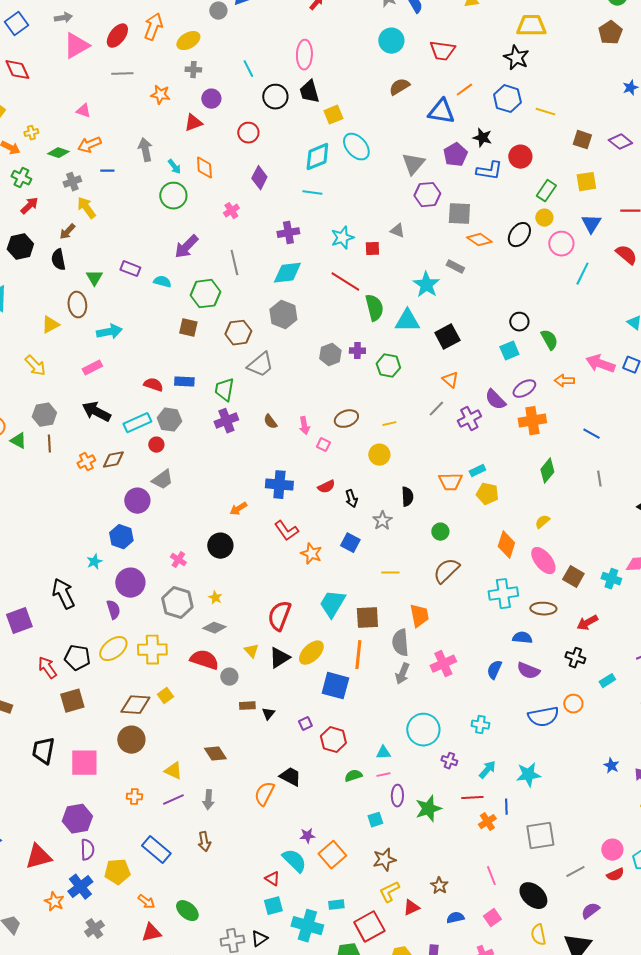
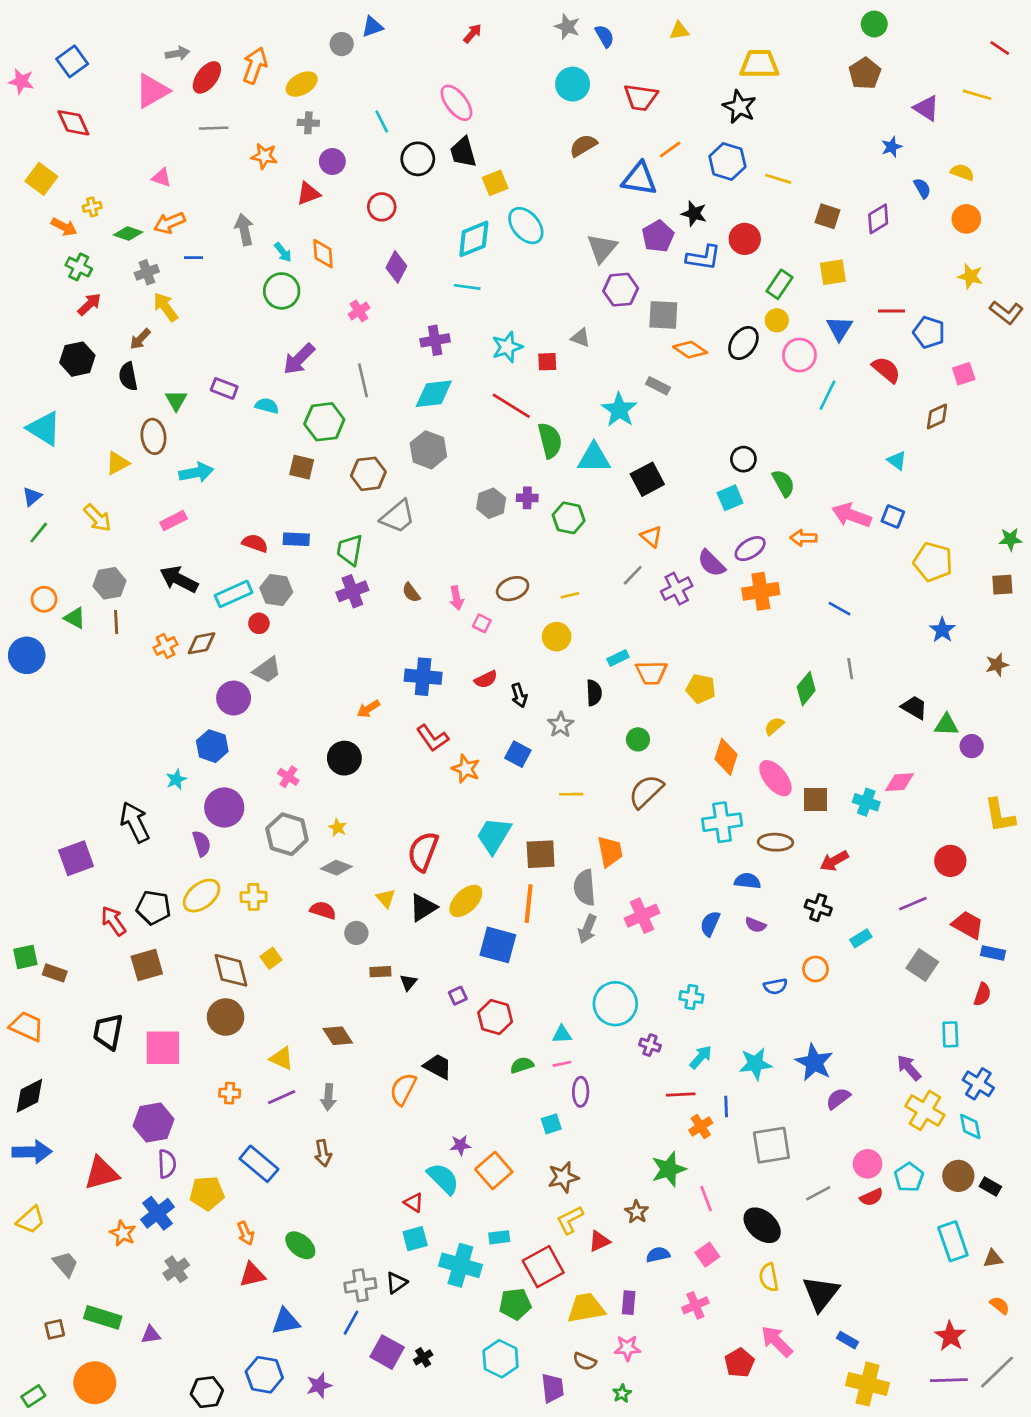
gray arrow: (63, 18) -> (178, 53), moved
pink ellipse: (304, 55) -> (456, 103), turned -40
purple diamond: (620, 142) -> (878, 219), turned -70
cyan rectangle: (477, 471) -> (618, 658), moved
green diamond: (547, 471) -> (806, 689), moved
brown square: (573, 577) -> (816, 799), turned -30
yellow cross: (152, 650) -> (254, 897), size x0.7
red semicircle: (204, 660) -> (323, 910), size x0.7
purple semicircle: (528, 671) -> (755, 925), size x0.7
brown diamond: (135, 705) -> (231, 970), turned 72
blue semicircle: (543, 717) -> (775, 986), size x0.6
blue star: (611, 766) -> (814, 1062), moved, size x1.8
green star: (428, 809) -> (669, 1169), moved
orange arrow: (146, 902) -> (246, 1233), turned 30
purple semicircle: (590, 911) -> (838, 1098), moved

